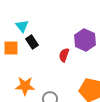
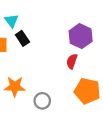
red semicircle: (64, 55) -> (72, 61), moved

